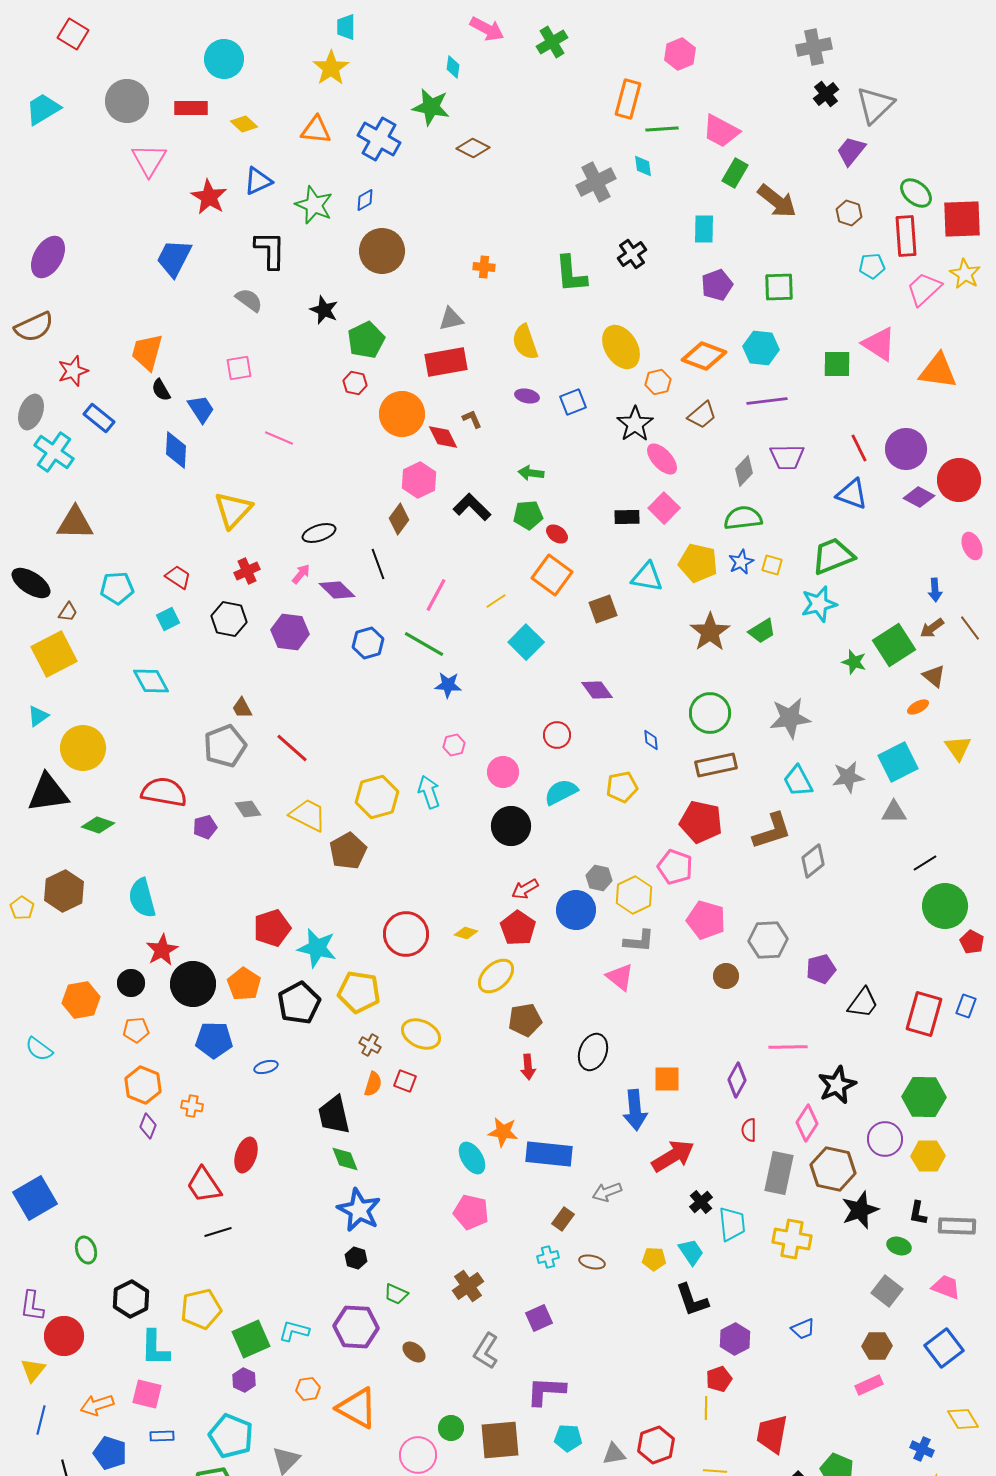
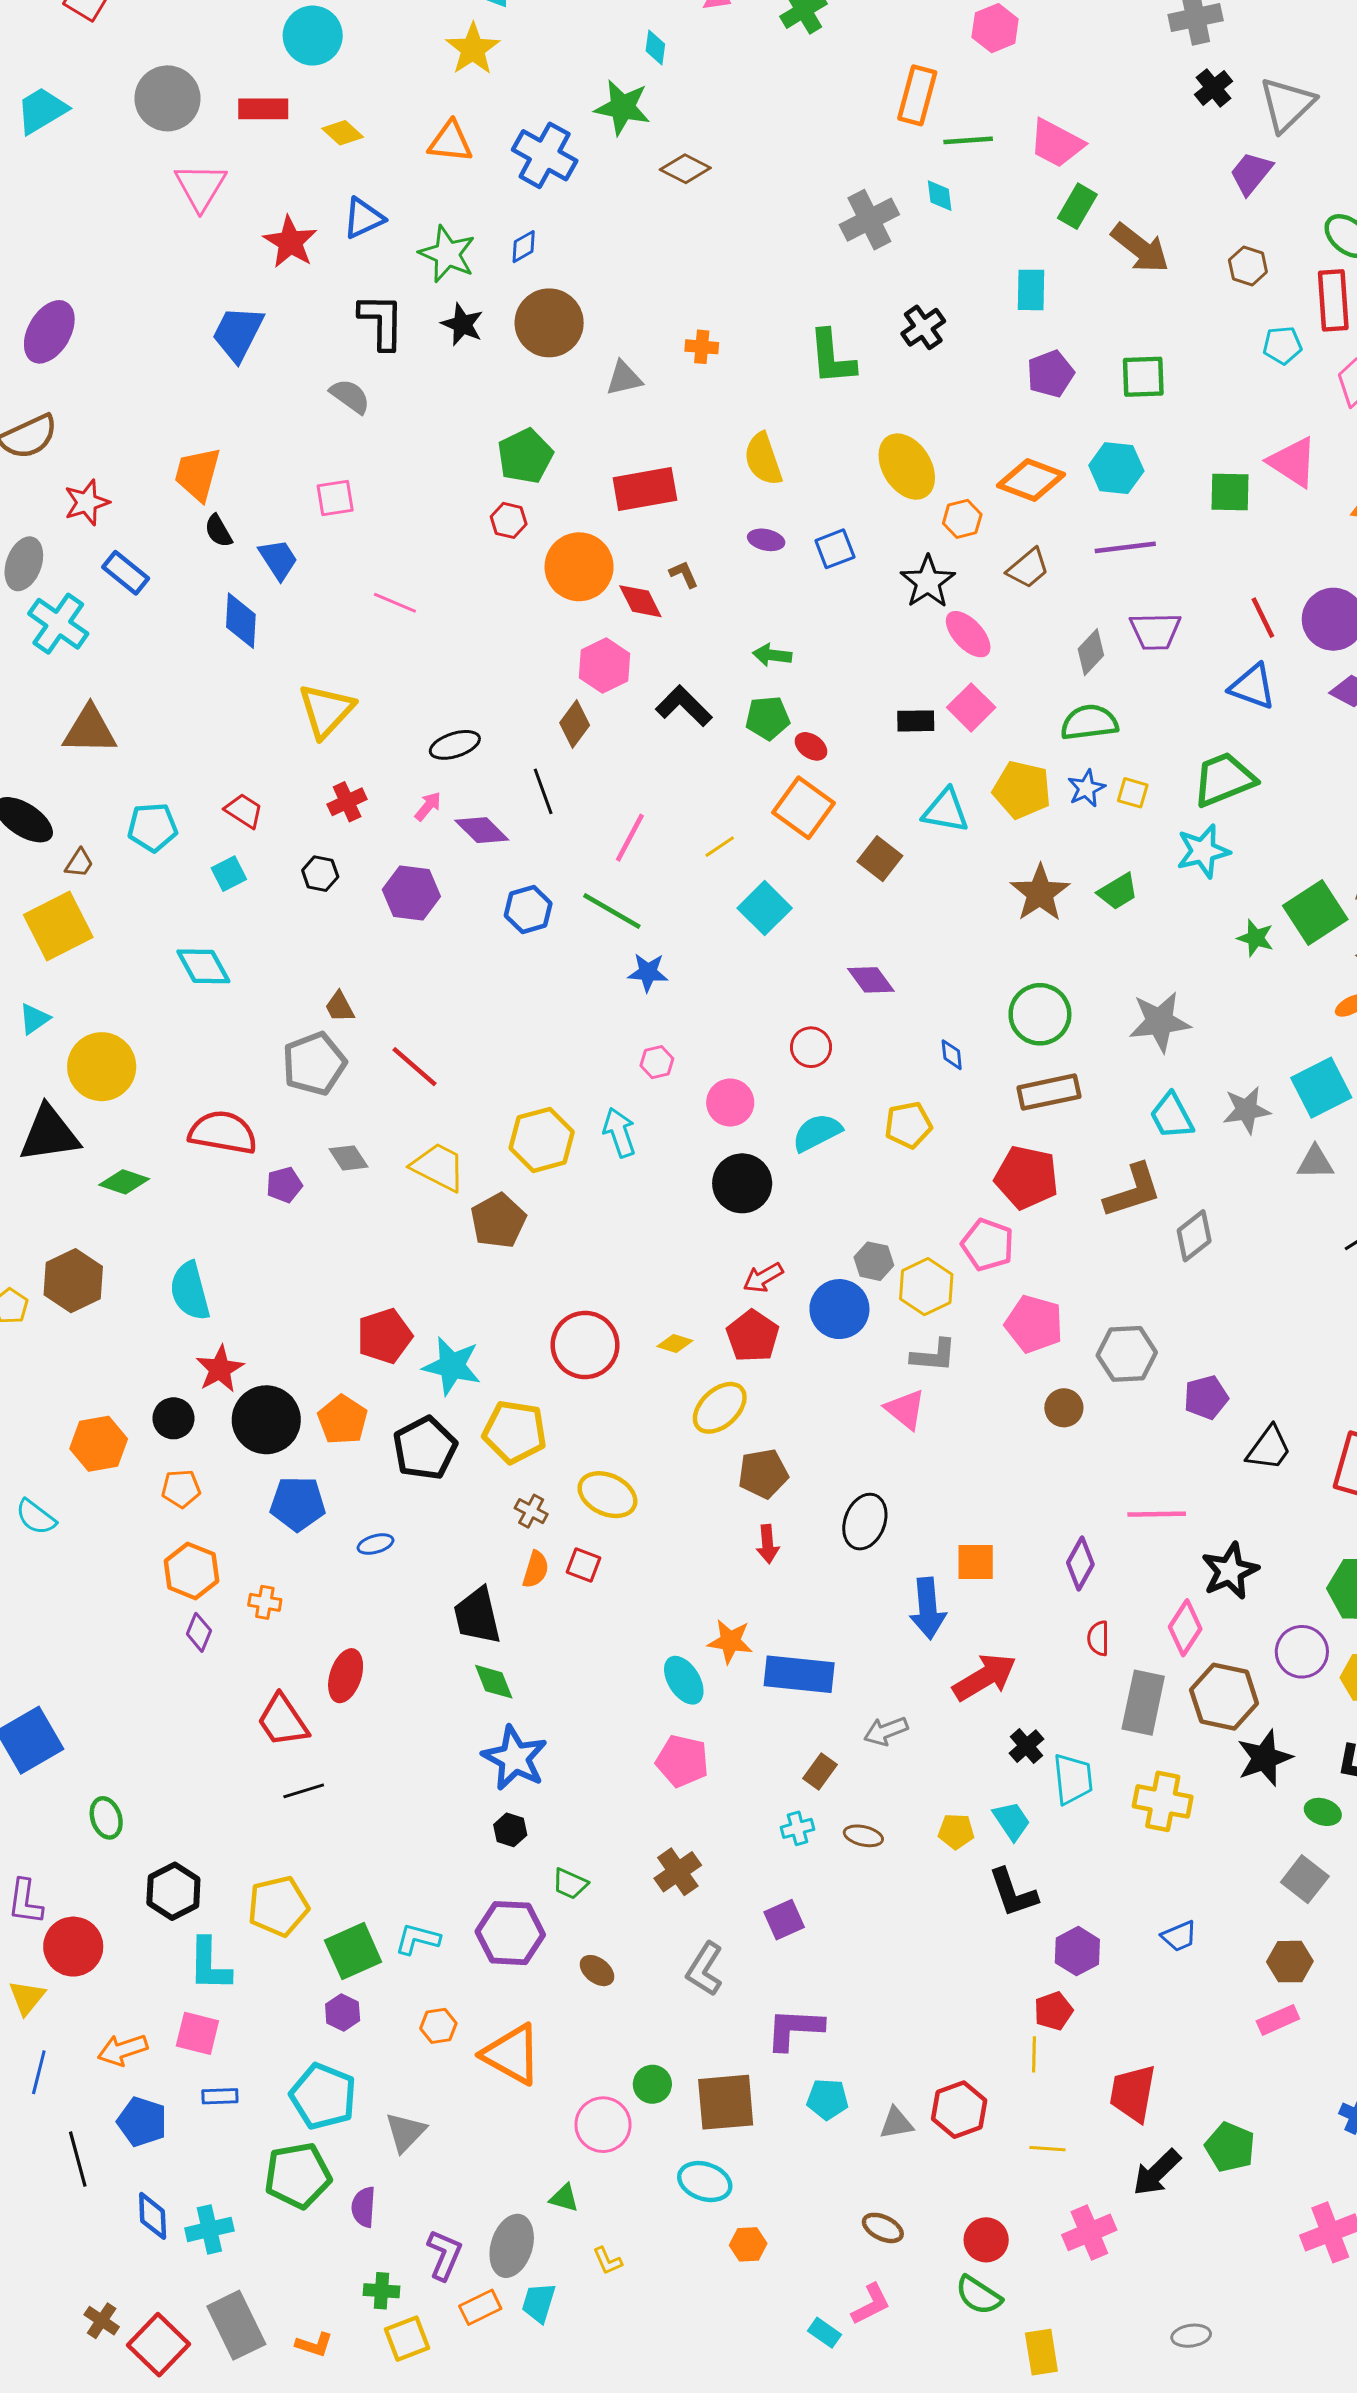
black star: (324, 310) -> (462, 324), moved
gray triangle: (451, 319) -> (624, 378), moved
brown square: (603, 609) -> (880, 859), turned -32
black hexagon: (229, 619) -> (320, 874), size x0.7

